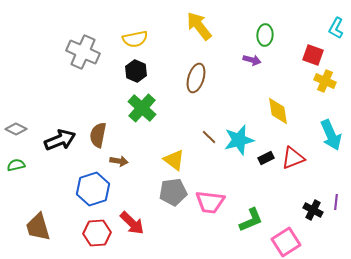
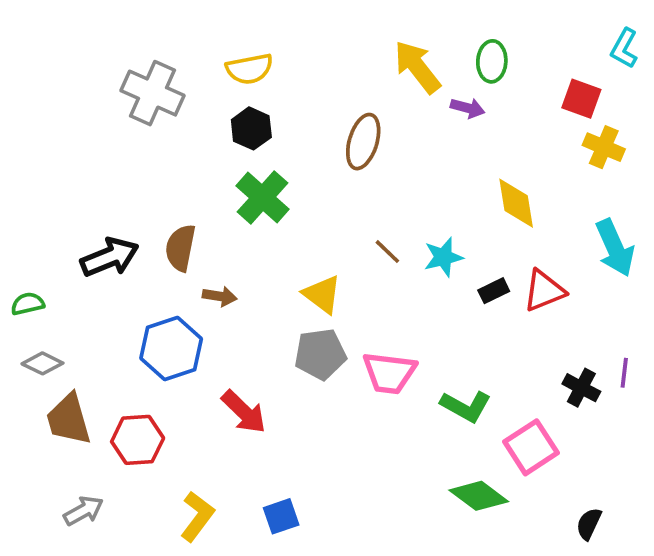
yellow arrow: (199, 26) -> (417, 67), moved
gray diamond: (16, 129) -> (42, 363), moved
cyan star: (239, 140) -> (443, 257), size x0.7
green L-shape: (251, 220) -> (466, 406), turned 52
red hexagon: (97, 233) -> (138, 440), moved

